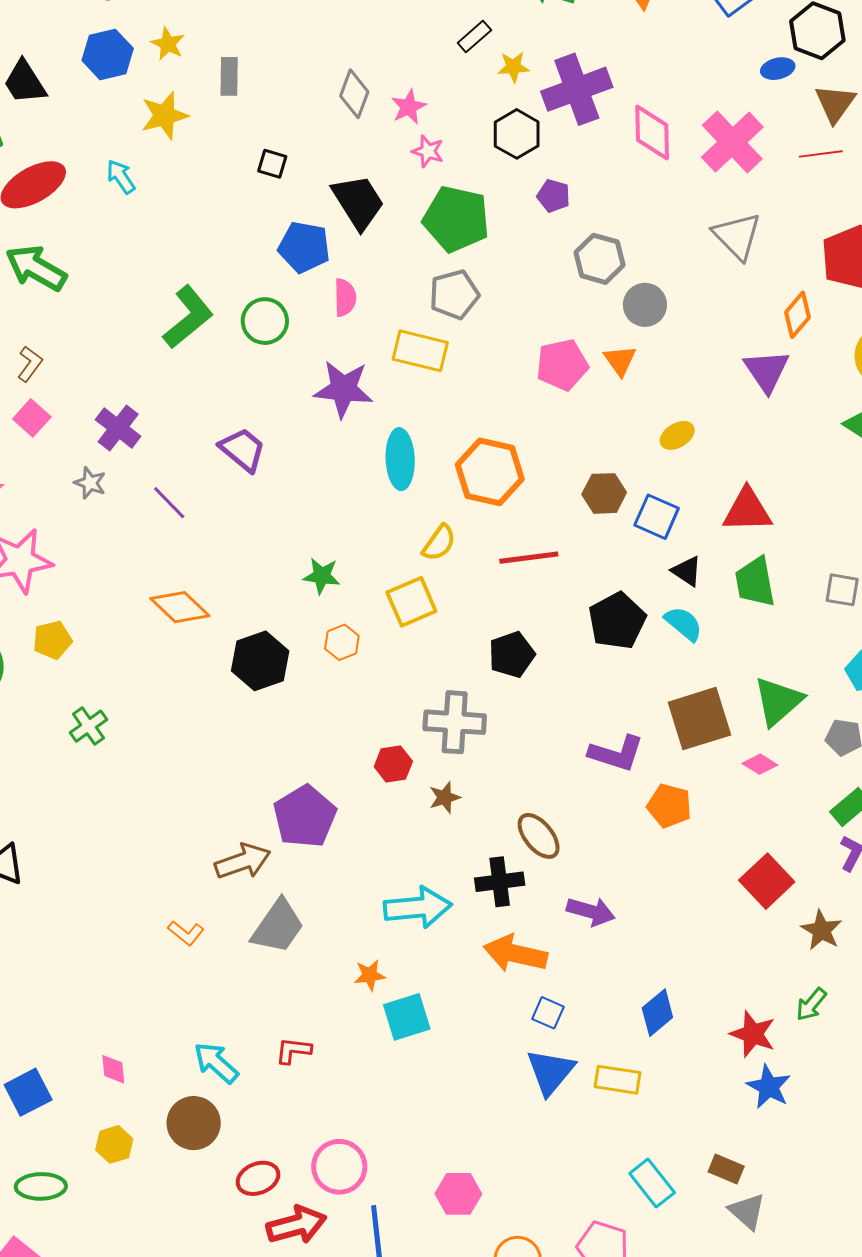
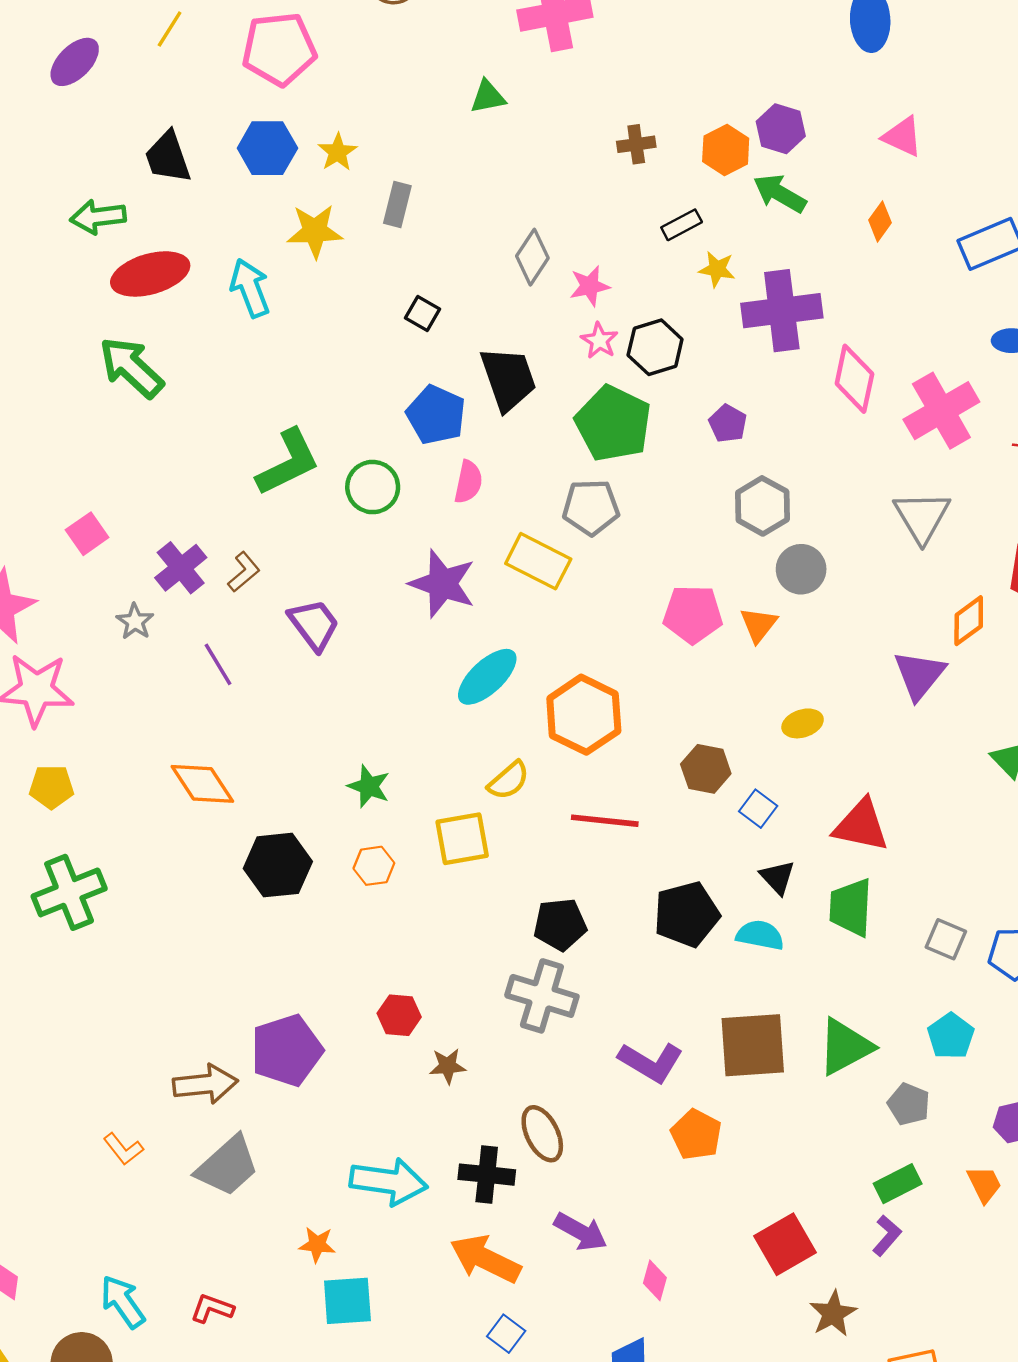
black hexagon: (517, 134) -> (655, 347), moved
cyan arrow: (121, 177) -> (250, 288), size x1.4
brown L-shape: (30, 364) -> (244, 572), moved
cyan ellipse: (400, 459) -> (487, 677), turned 36
blue square: (657, 517) -> (758, 809), size x0.7
cyan semicircle: (684, 624) -> (760, 935), turned -42
gray cross: (455, 722) -> (542, 996), moved
green cross: (88, 726) -> (69, 892), size x1.6
pink diamond: (760, 764) -> (655, 1280), moved, turned 60

